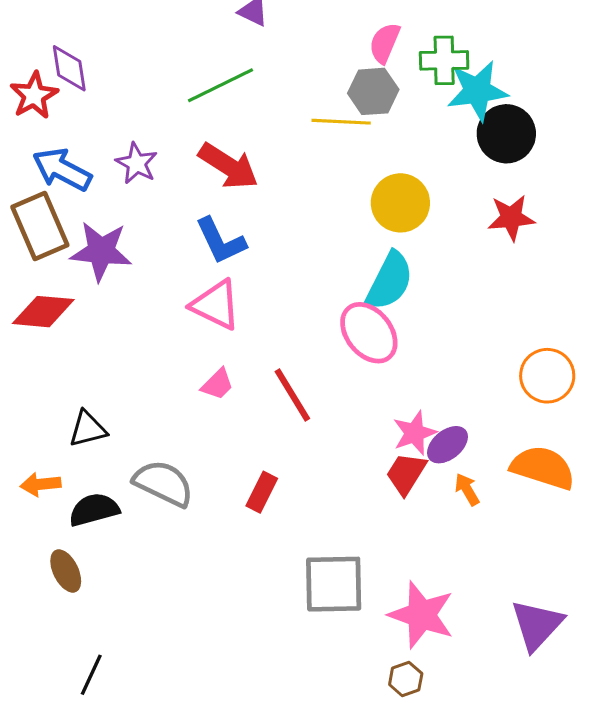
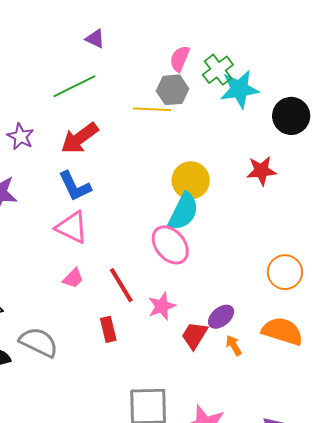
green cross: (444, 60) -> (218, 70), turned -36
black circle: (506, 134) -> (291, 116), moved
red arrow: (228, 166) -> (80, 138), turned 111
yellow circle: (400, 203) -> (191, 180), moved
pink star: (415, 433) -> (162, 306), moved
red rectangle: (262, 492) -> (108, 329), moved, turned -40

